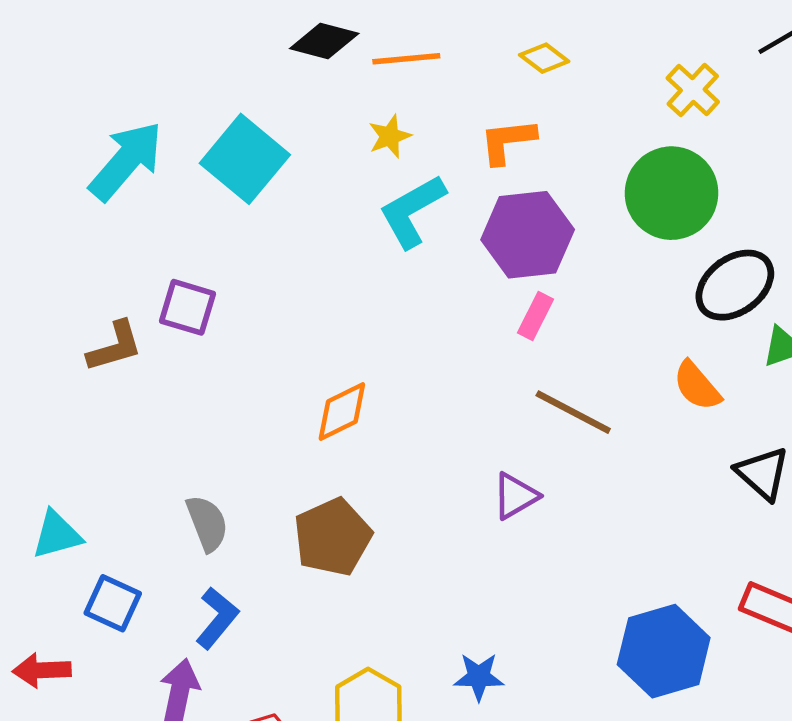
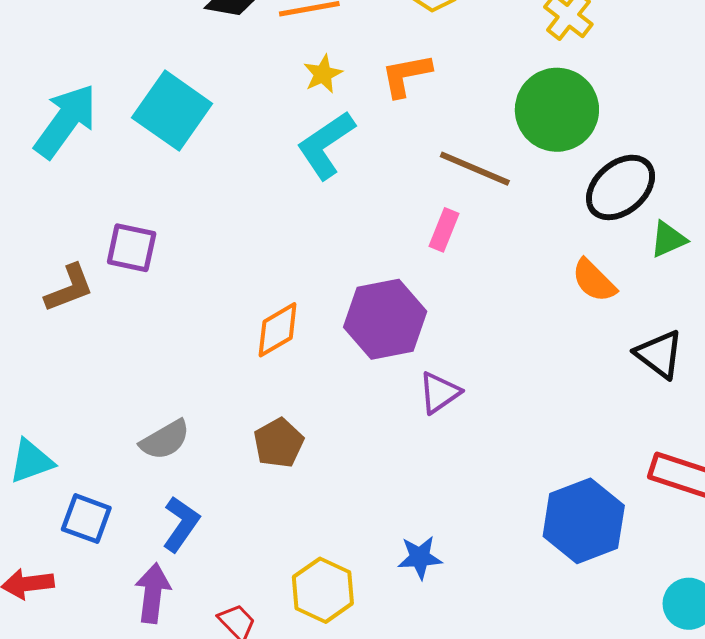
yellow star: (390, 136) -> (323, 74), moved
purple hexagon: (528, 235) -> (385, 319), moved
brown line: (573, 412) -> (475, 169), moved
gray semicircle: (207, 523) -> (165, 440), turned 86
brown pentagon: (333, 537) -> (279, 443), size x0.7

